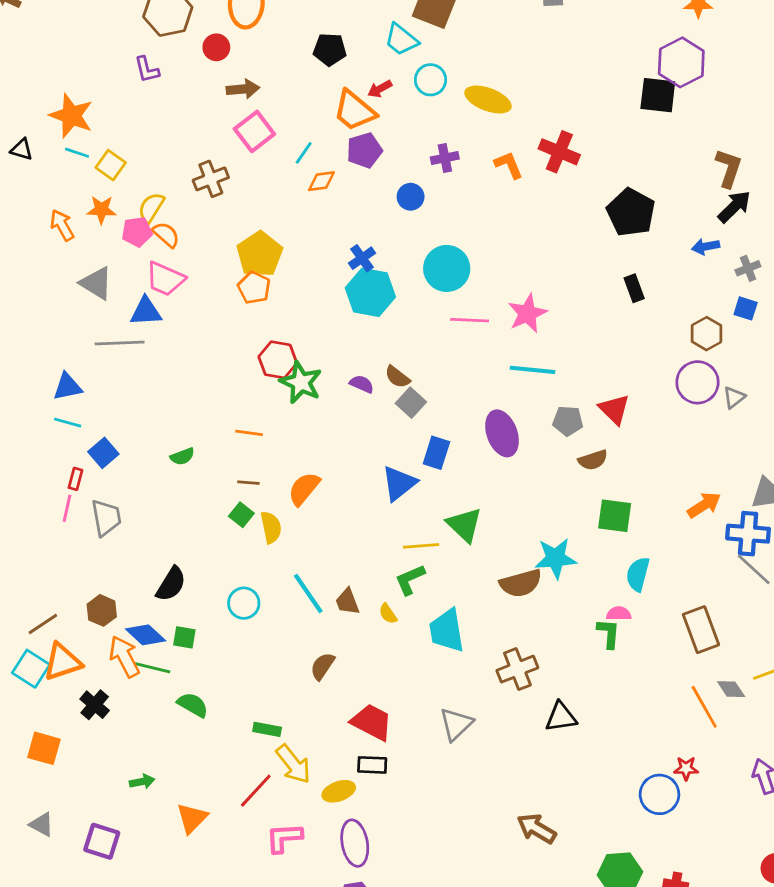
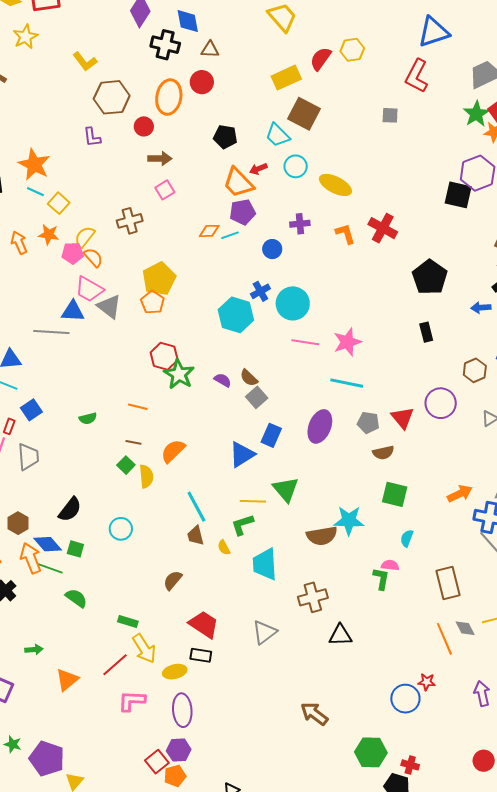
pink square: (254, 131) -> (165, 190), size x0.7
cyan line: (304, 153) -> (230, 235), moved, turned 30
blue cross: (362, 258) -> (260, 291), moved
gray triangle: (96, 283) -> (109, 307), moved
purple circle: (697, 382) -> (441, 403), moved
purple ellipse: (502, 433) -> (320, 426), turned 36
cyan semicircle: (638, 574) -> (407, 538), size x0.7
cyan line: (308, 594) -> (196, 507), moved

